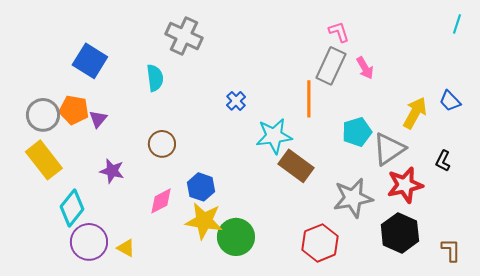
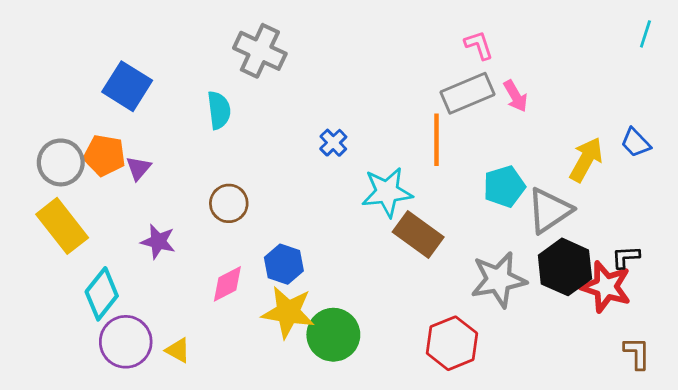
gray rectangle: (331, 66) -> (468, 93), turned 42
black L-shape: (443, 161) -> (626, 257), moved, turned 60
red star: (405, 185) -> (606, 287), moved, turned 30
black hexagon: (400, 233) -> (565, 267), moved

